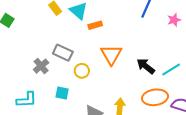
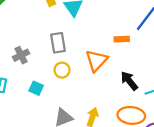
orange rectangle: (95, 25) -> (122, 39), moved
gray rectangle: (63, 53) -> (58, 43), moved, turned 42

